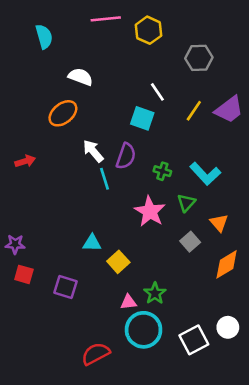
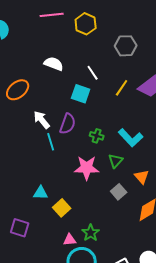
white semicircle: (81, 77) -> (54, 64), moved
pink star: (150, 211) -> (87, 168), turned -30

